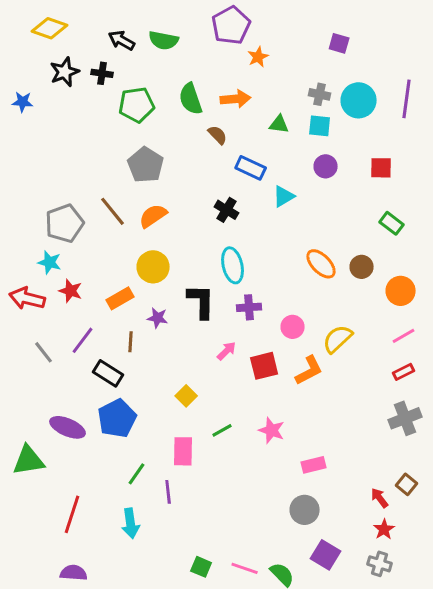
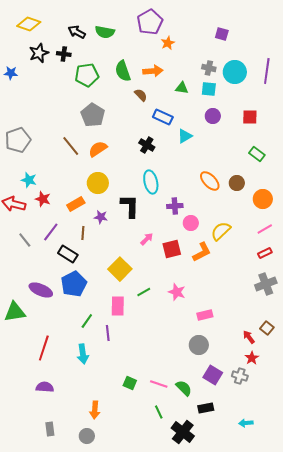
gray pentagon: (65, 223) -> (18, 140), moved
purple cross: (249, 307) -> (175, 206), moved
yellow square: (186, 396) -> (120, 269), size x1.6
gray cross: (380, 564) -> (240, 376), moved

